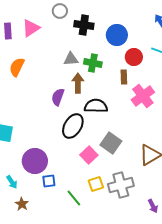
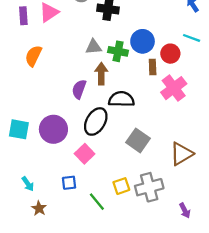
blue circle: (117, 35) -> (143, 41), moved
red circle: (134, 57) -> (170, 54), moved
pink square: (89, 155) -> (85, 154), moved
purple circle: (35, 161) -> (53, 129), moved

